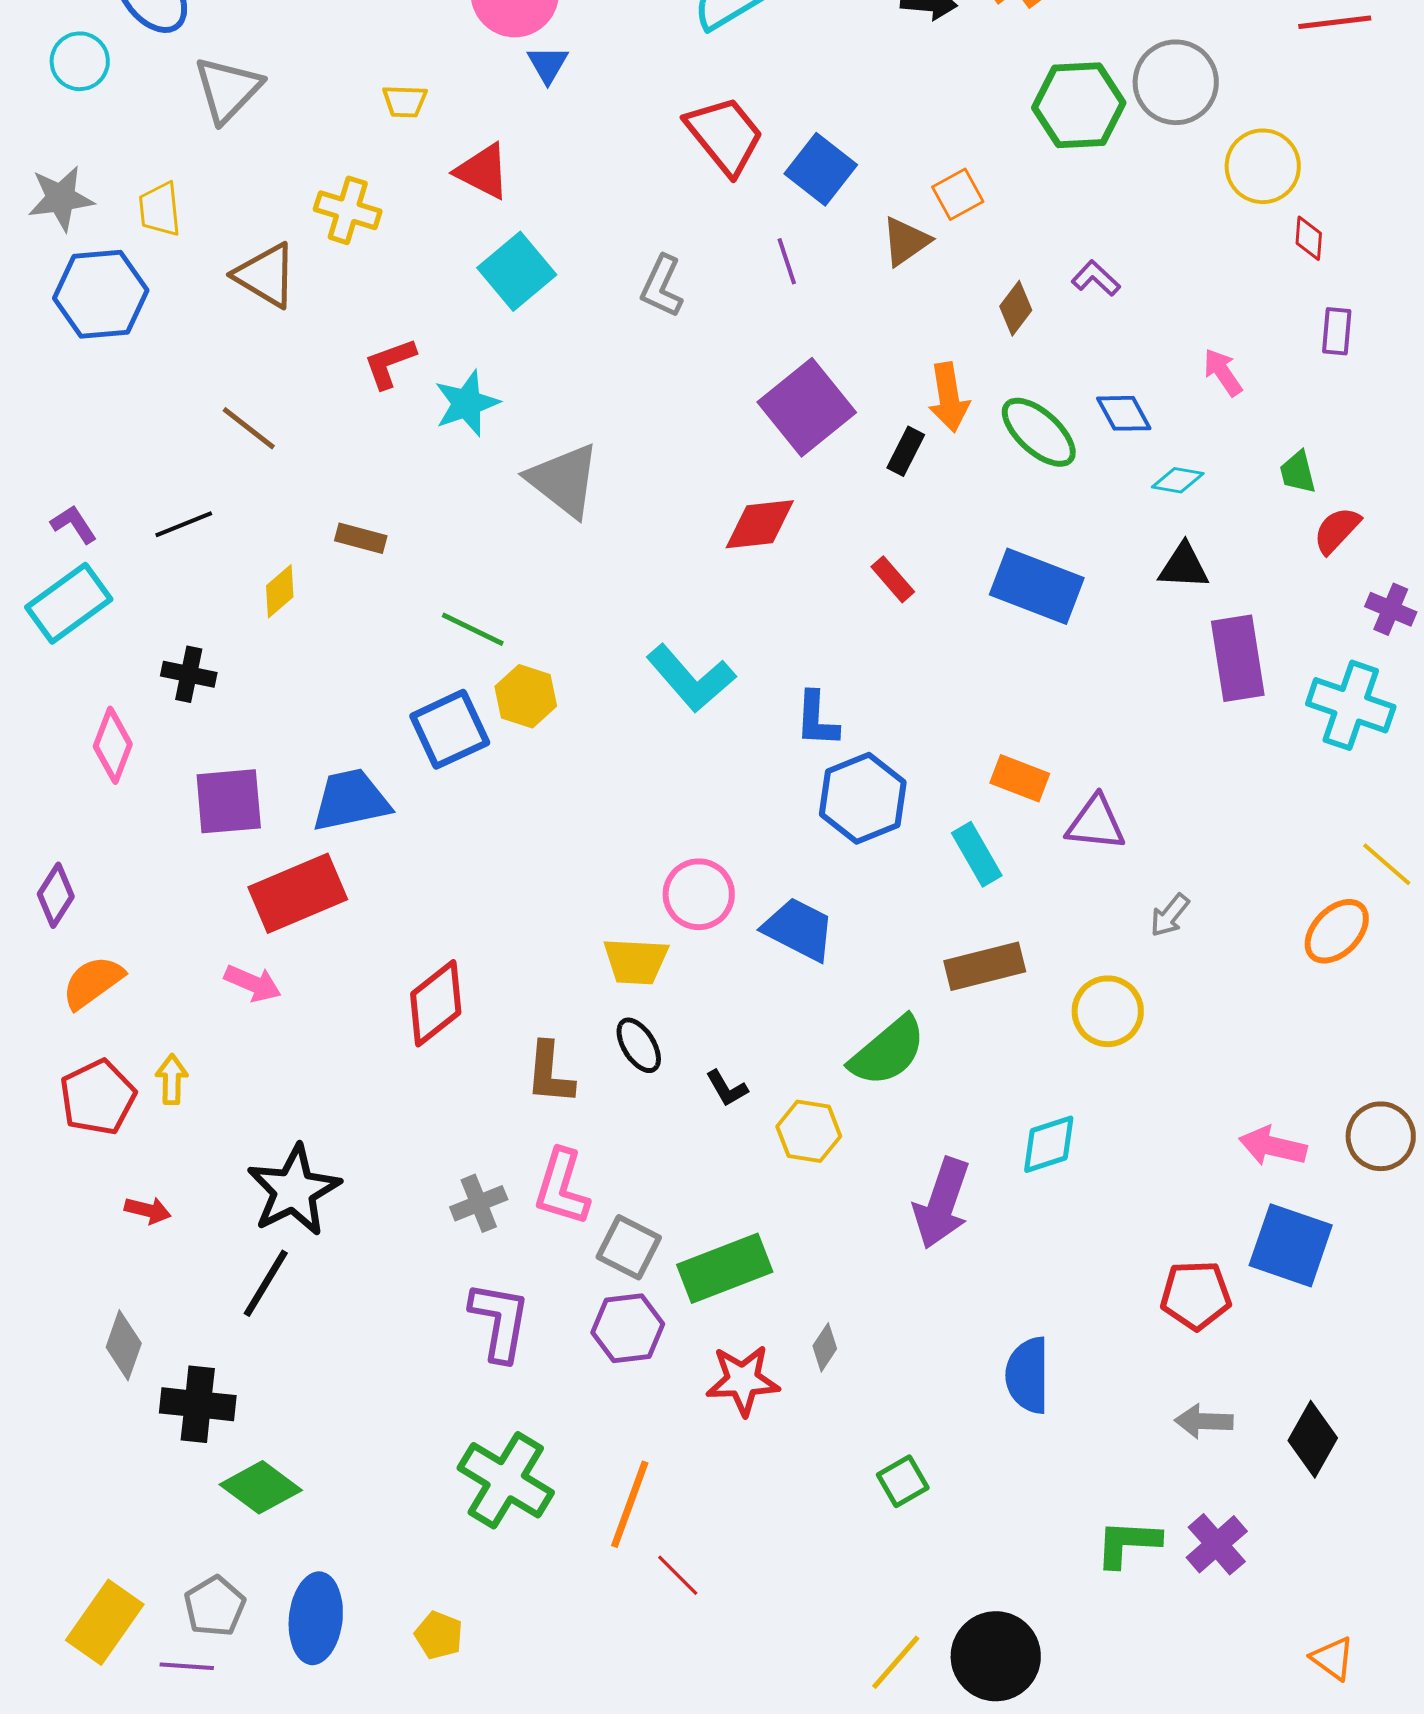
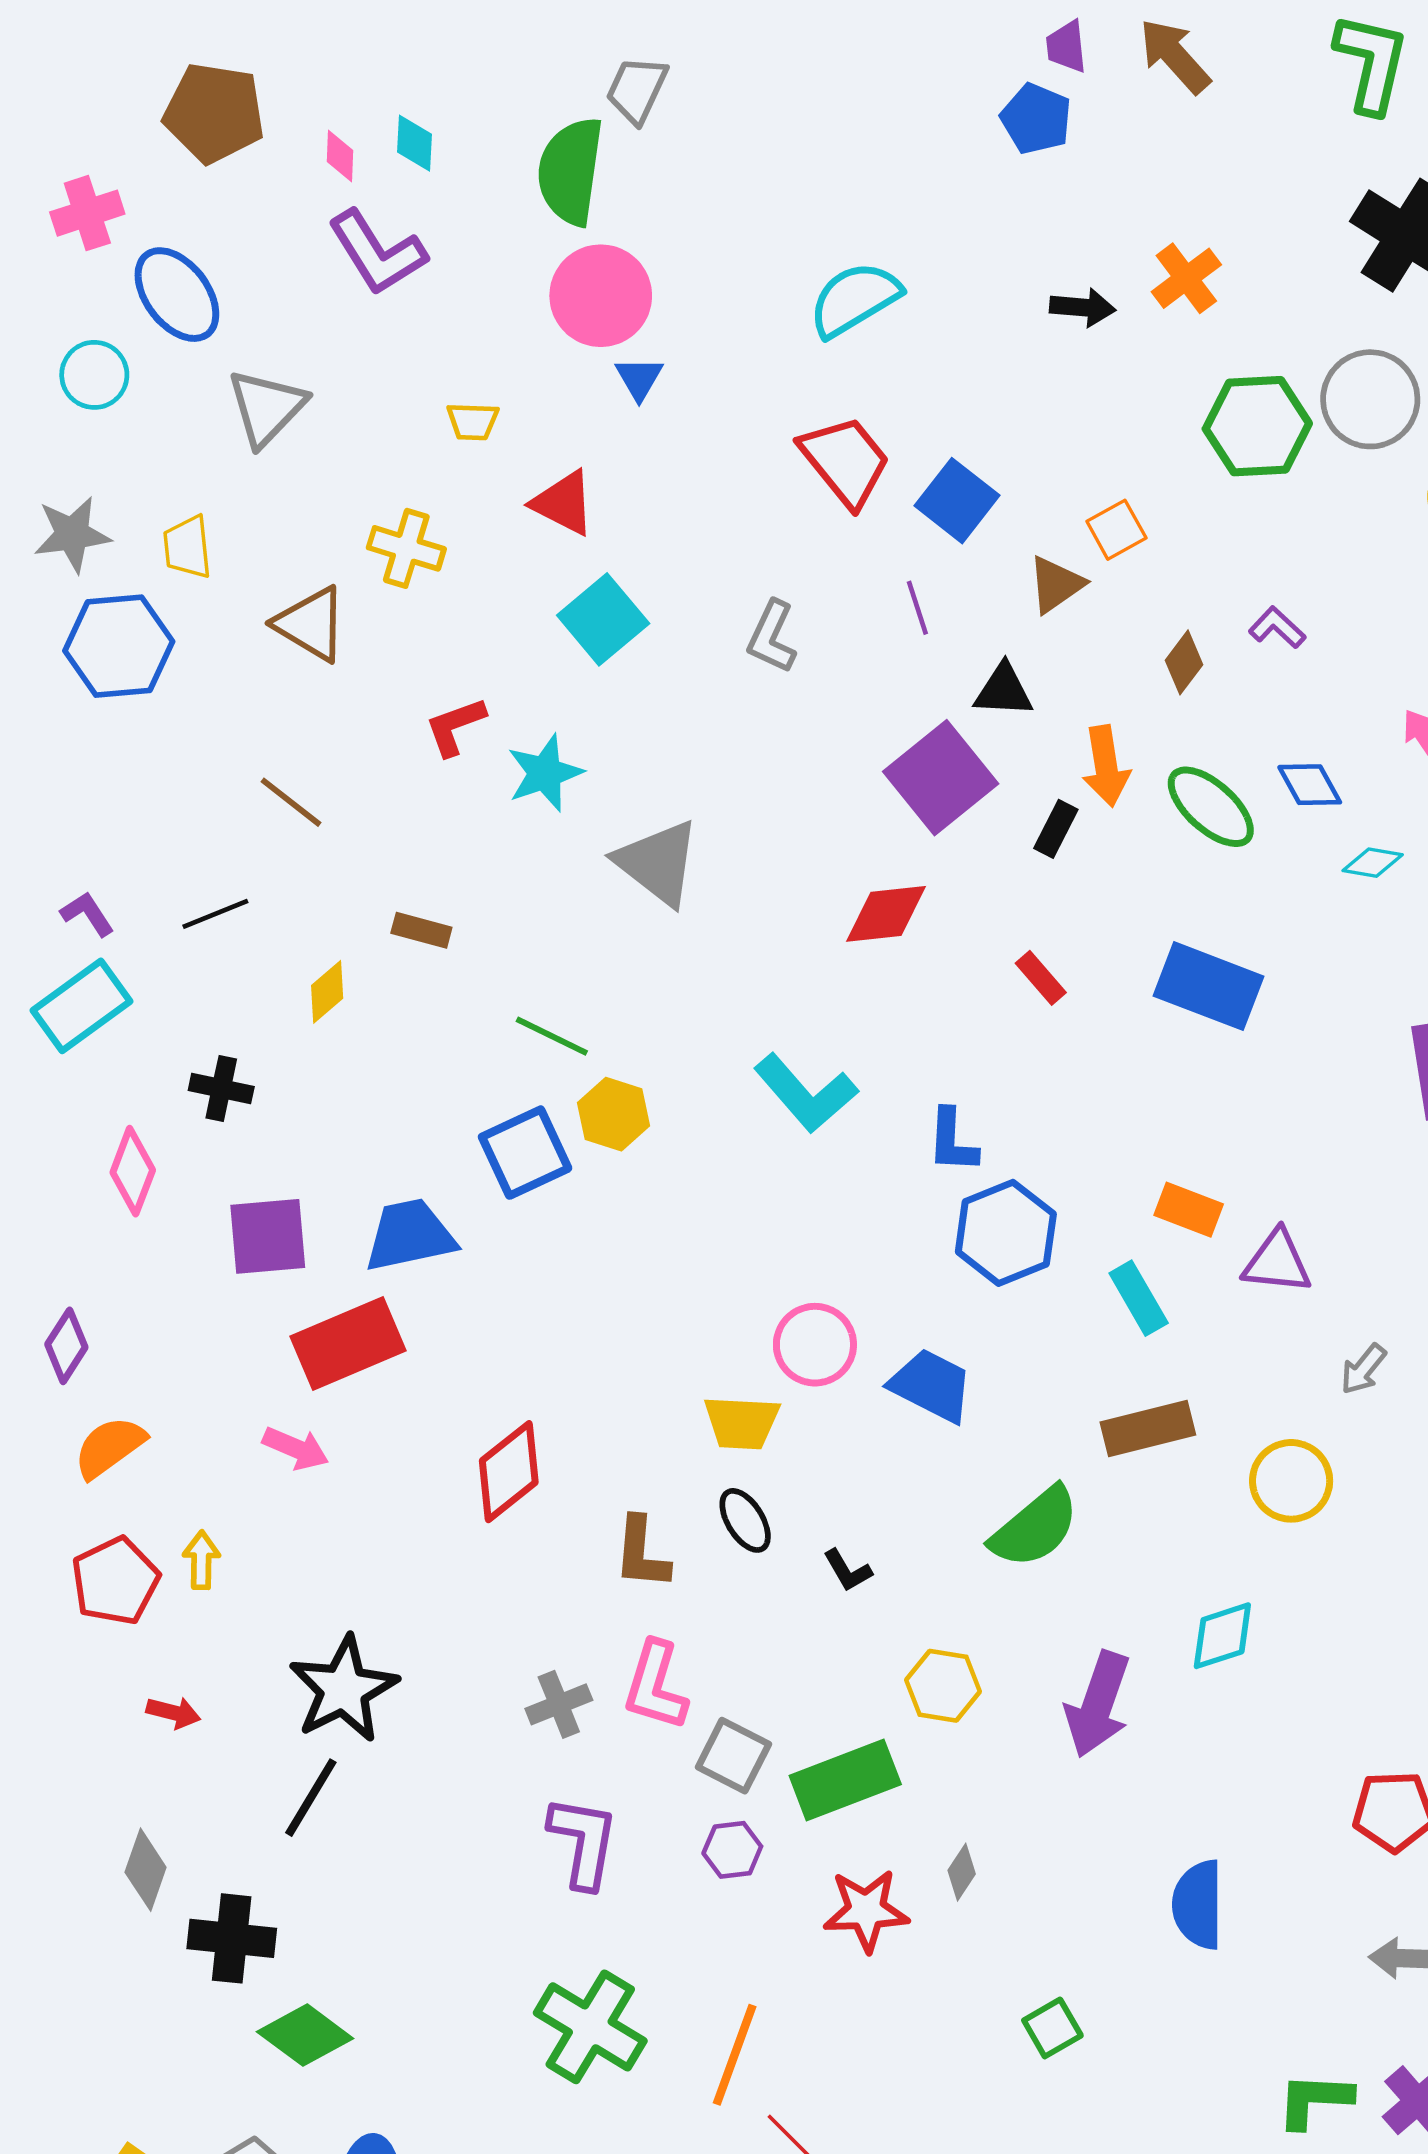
black triangle: (1184, 566) -> (1004, 690), moved
yellow hexagon: (809, 1131) -> (943, 1686), moved
purple hexagon: (628, 1328) -> (732, 1850), size x0.7

